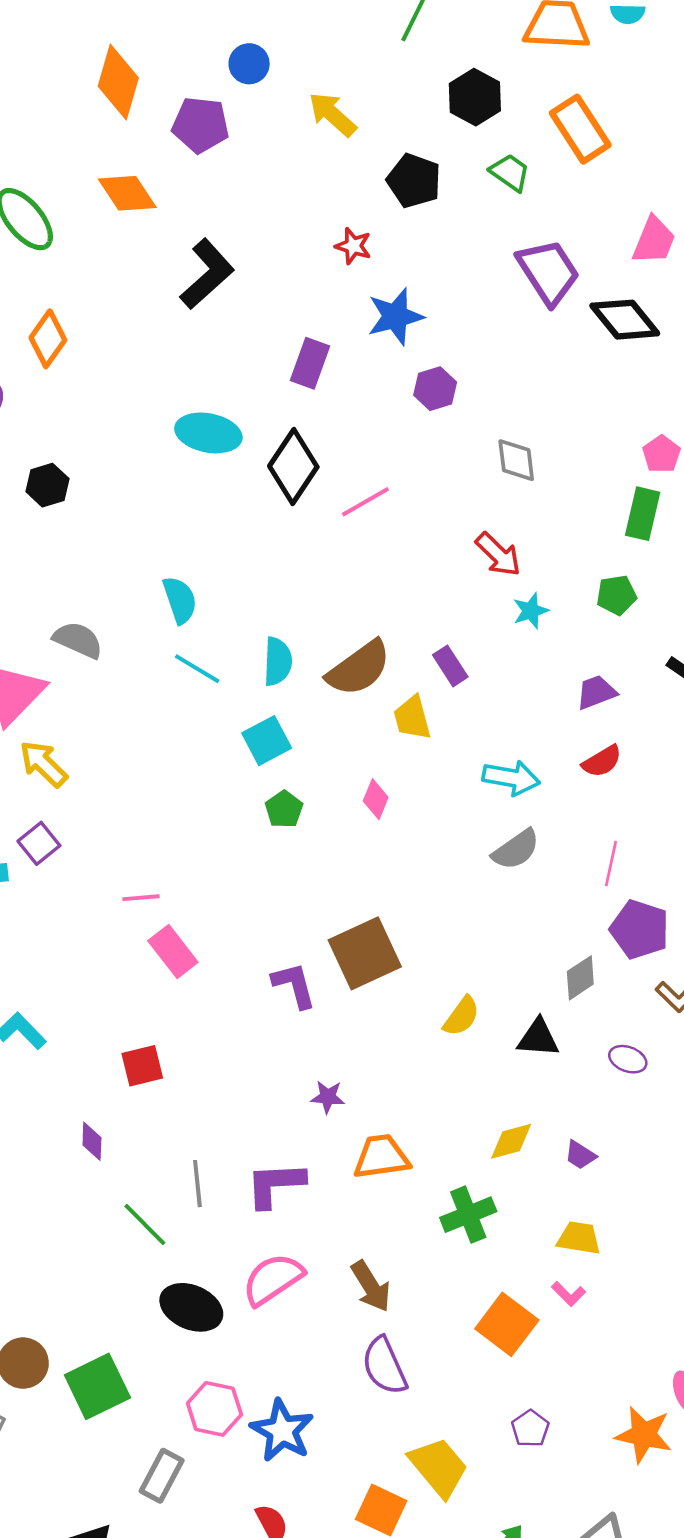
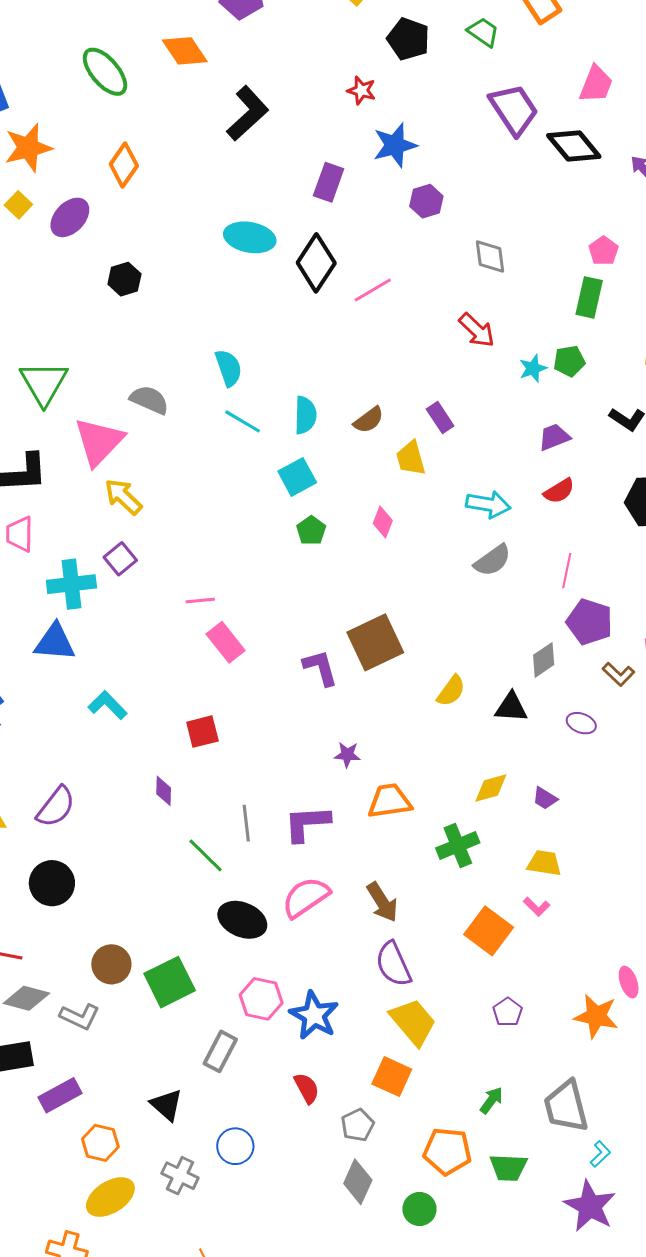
cyan star: (531, 611) -> (533, 368), moved
brown semicircle: (359, 668) -> (369, 420), size x0.6
yellow trapezoid: (439, 1467) -> (413, 1022), moved

